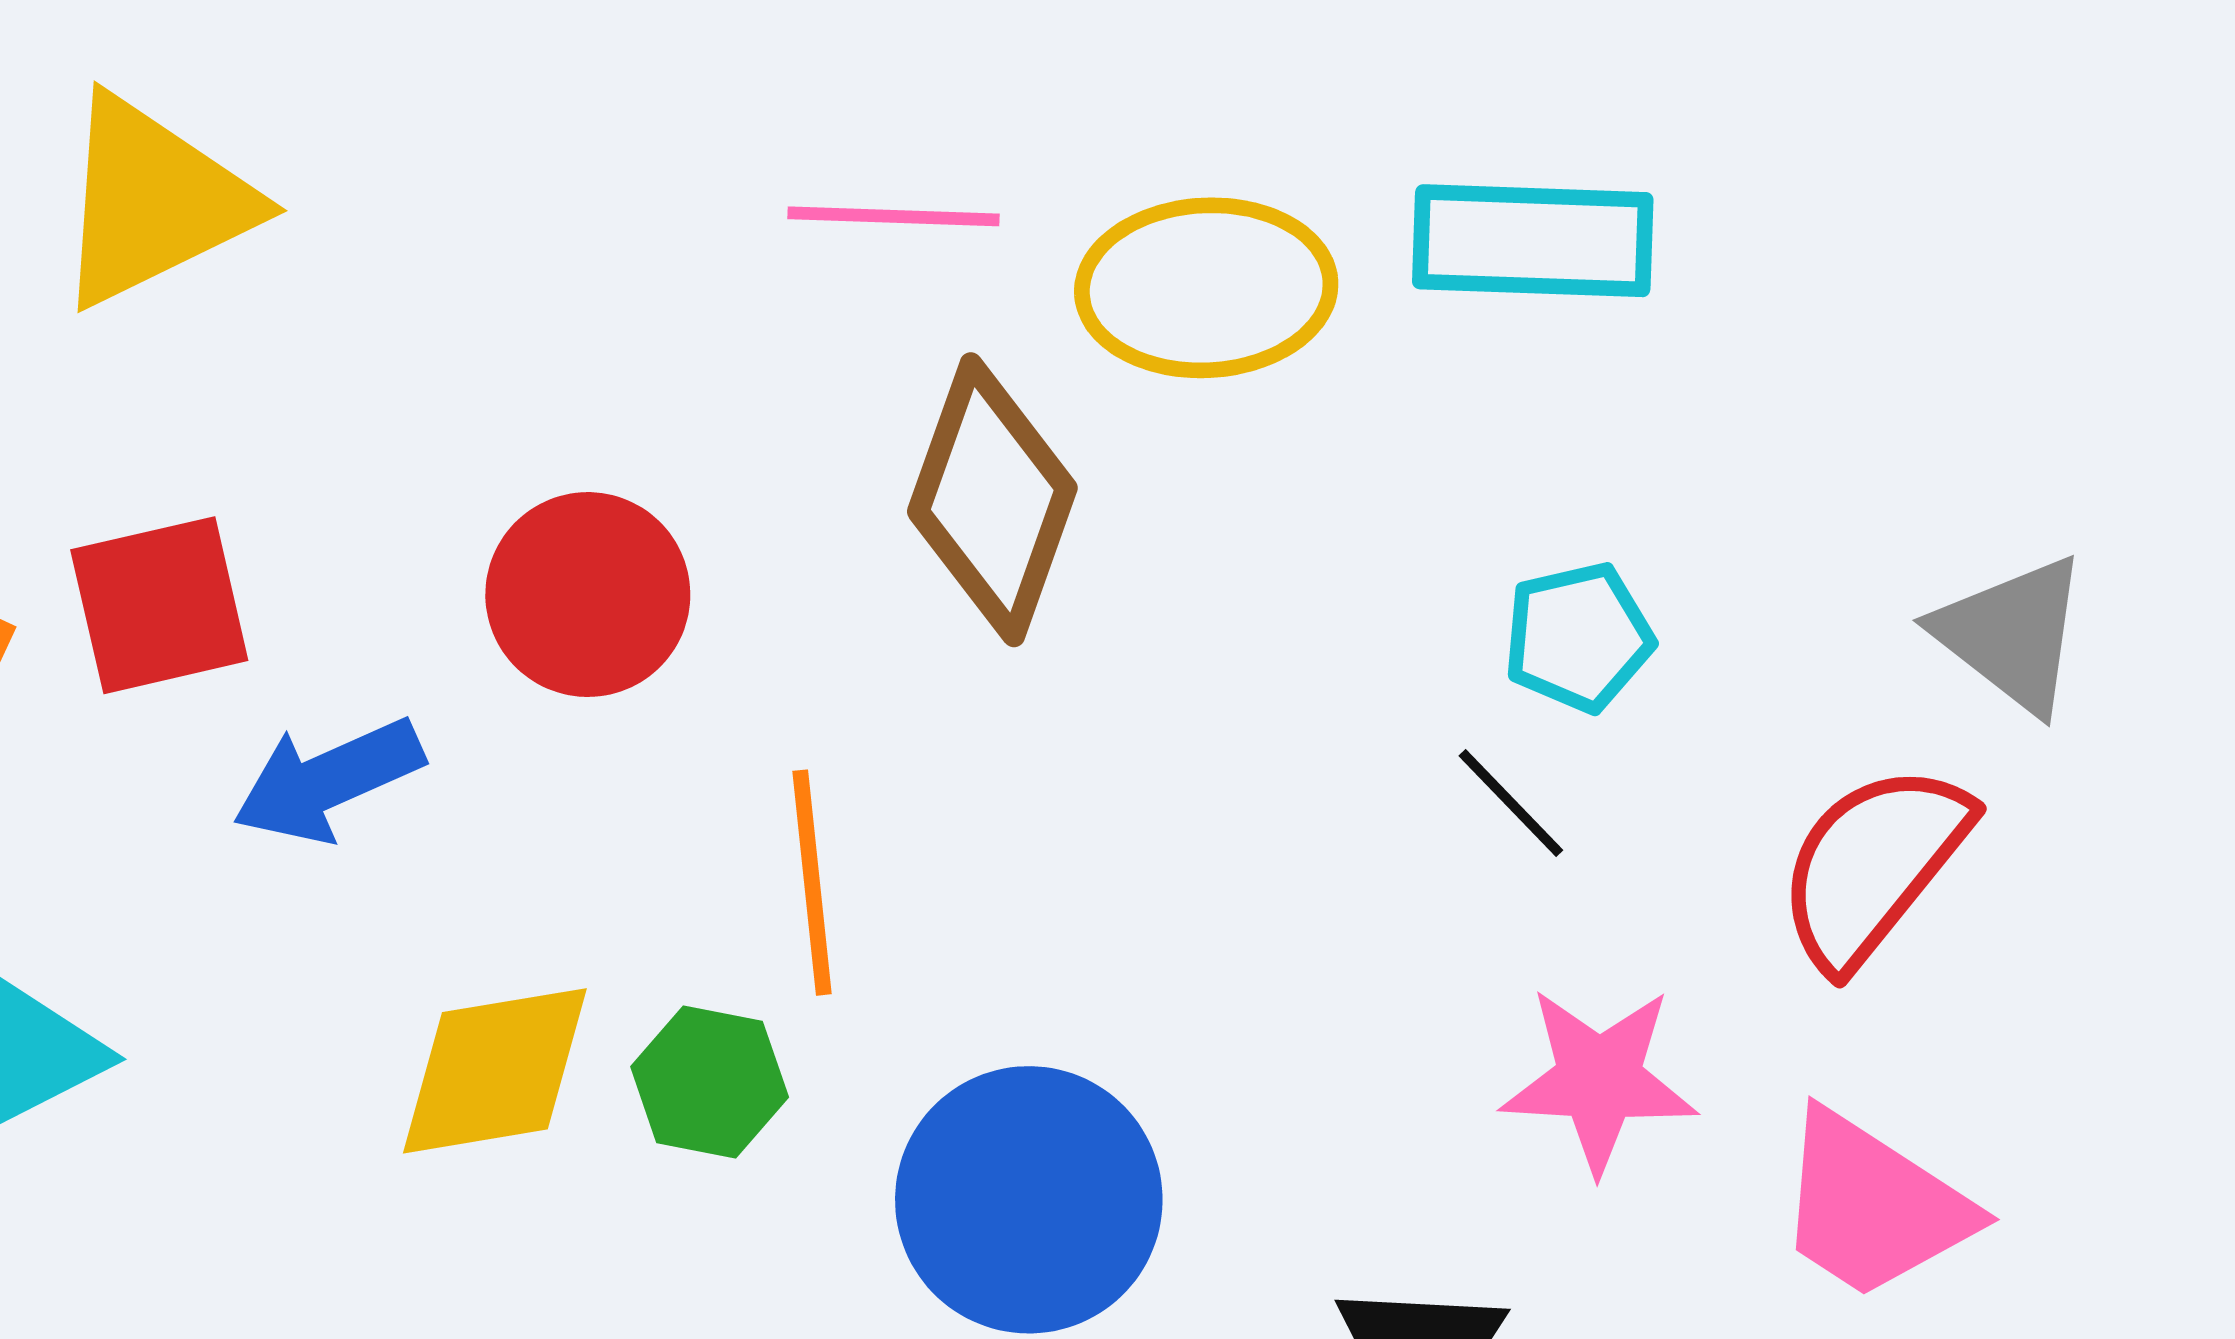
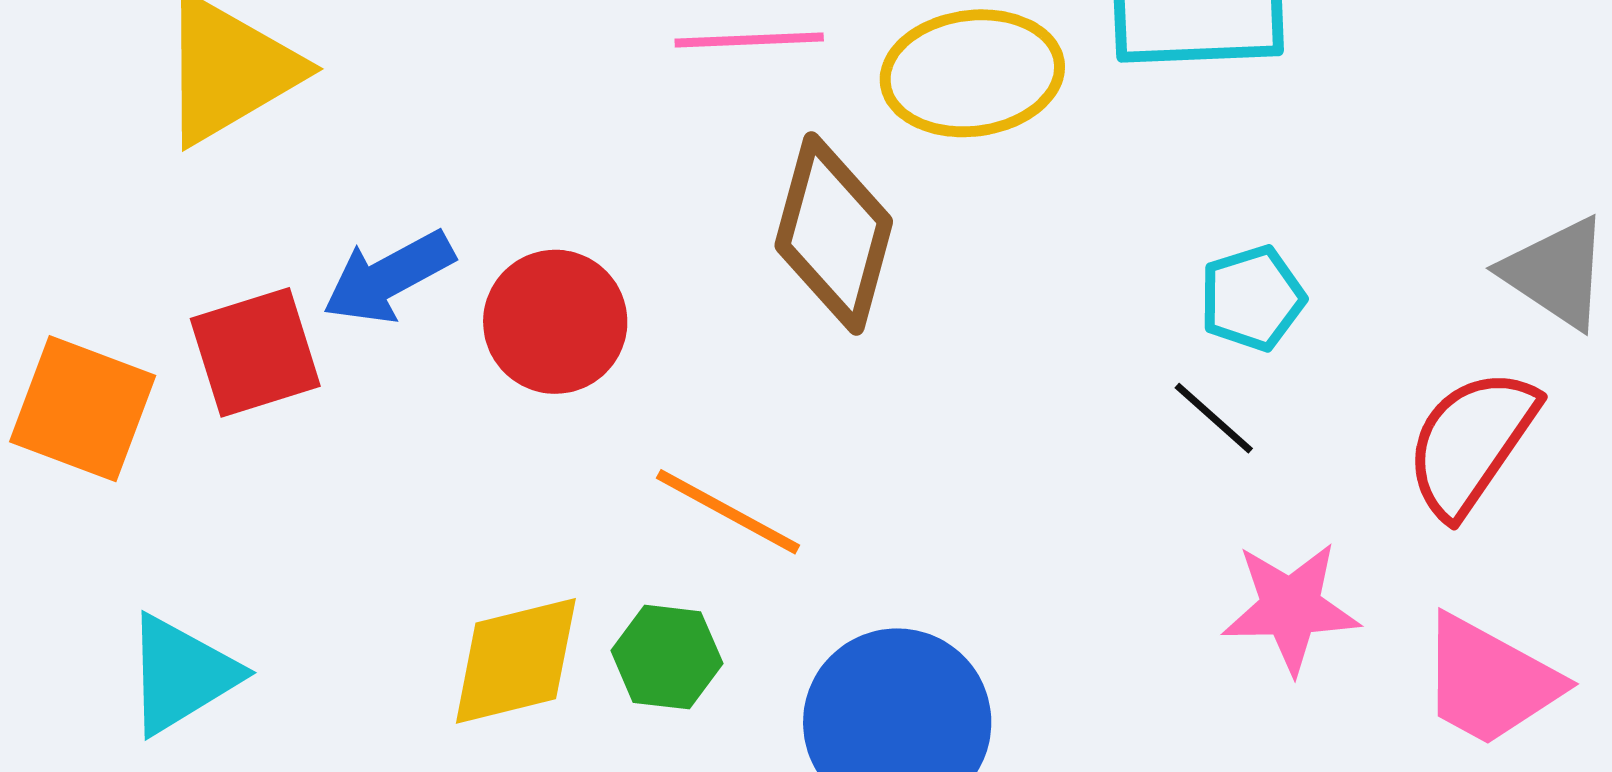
blue arrow: (328, 780) -> (388, 277), moved
orange line: (812, 883) -> (728, 512), turned -51

